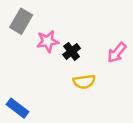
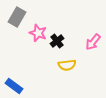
pink star: (48, 41) -> (38, 33), turned 30

